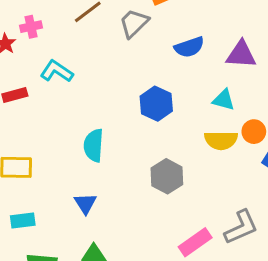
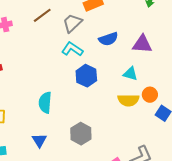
cyan L-shape: (57, 71) -> (72, 49), moved
gray hexagon: (167, 176) -> (81, 134), moved

